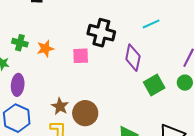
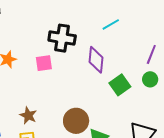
brown circle: (85, 113) -> (76, 121), moved

